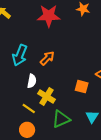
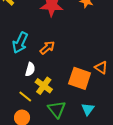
orange square: (82, 87) -> (80, 78), size x1.6
green triangle: (61, 119) -> (57, 109), turned -48

